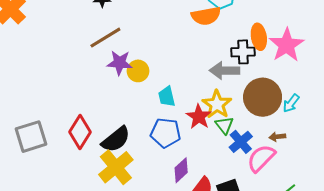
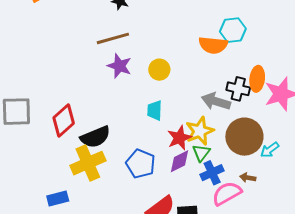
yellow circle: (138, 71) -> (159, 70), moved
blue pentagon: (166, 133) -> (141, 164), moved
purple diamond: (181, 170) -> (180, 161), moved

